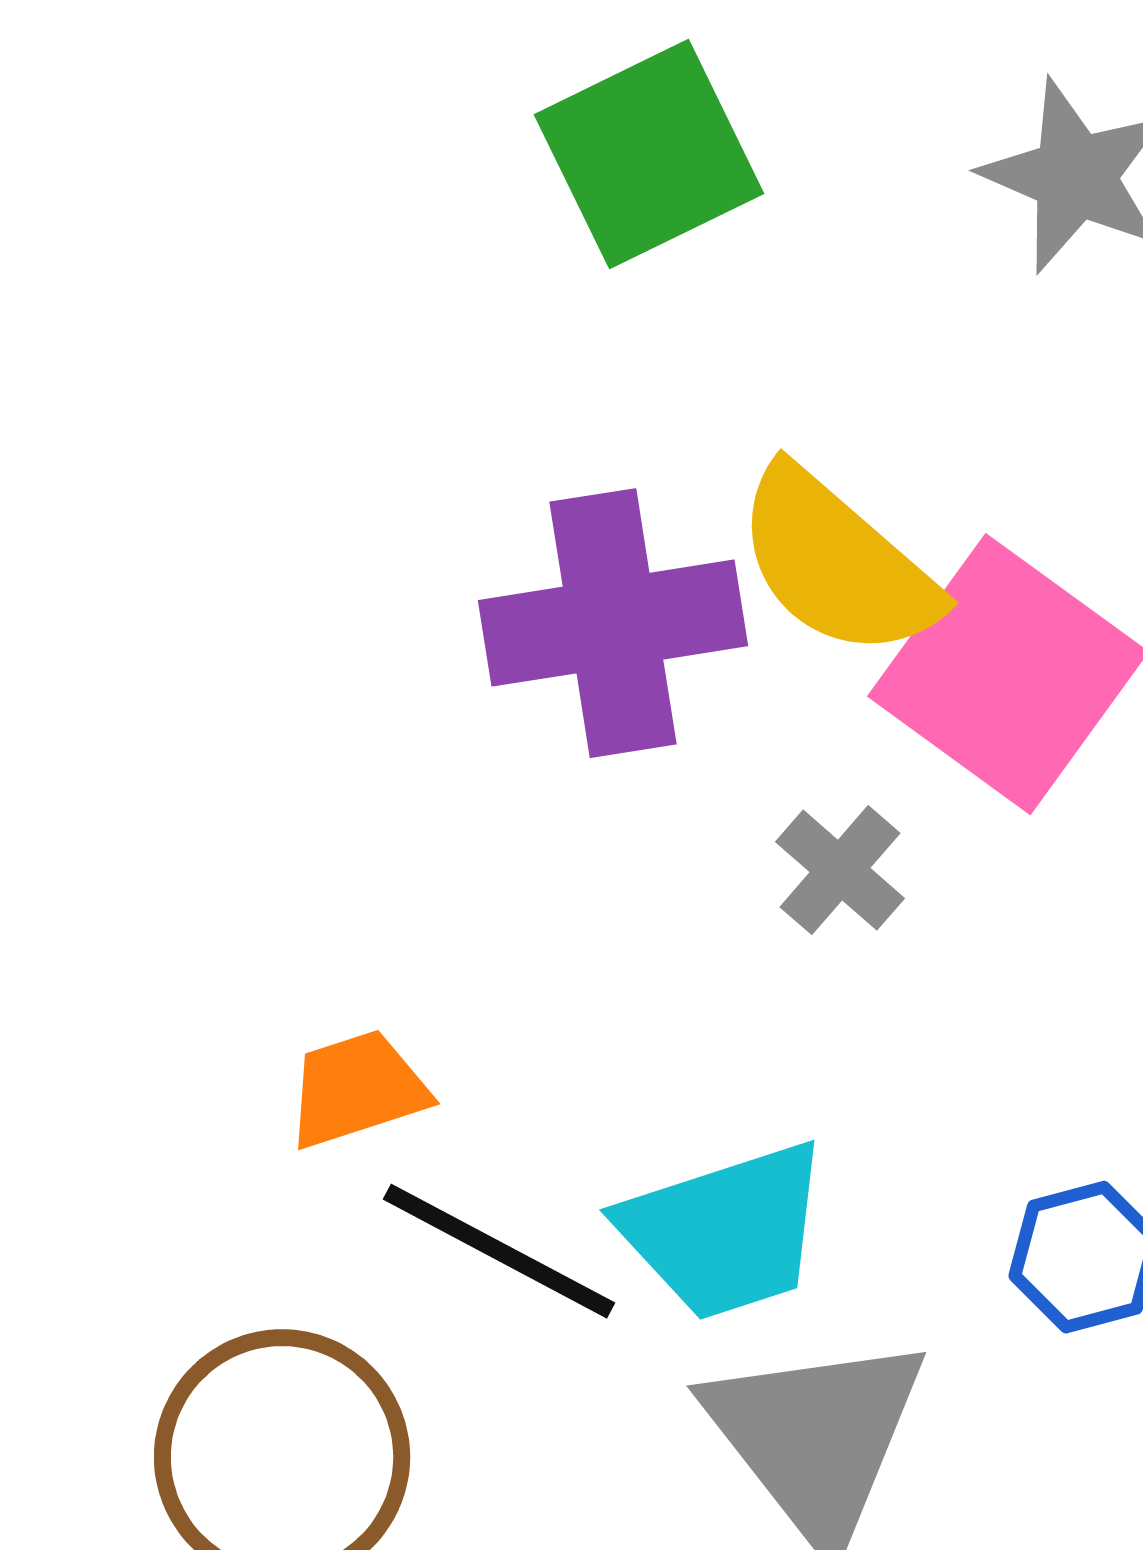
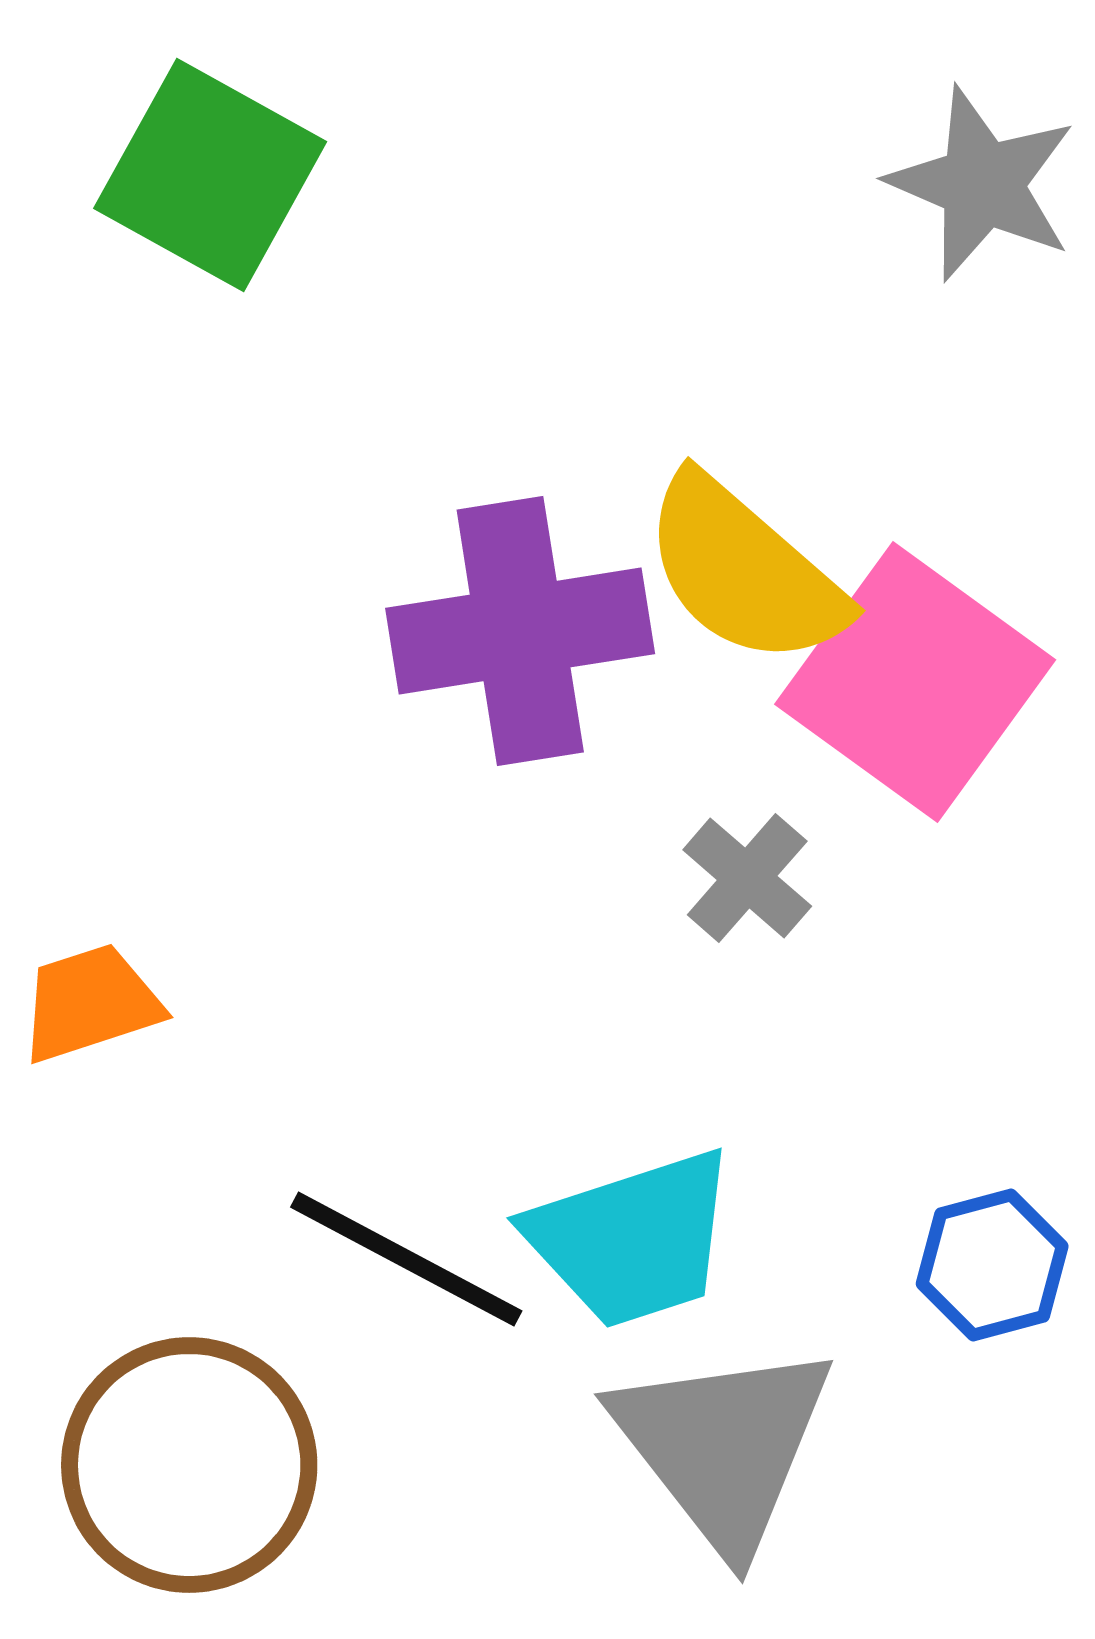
green square: (649, 154) -> (210, 175), moved, turned -35
orange trapezoid: (357, 1089) -> (90, 1003), moved

